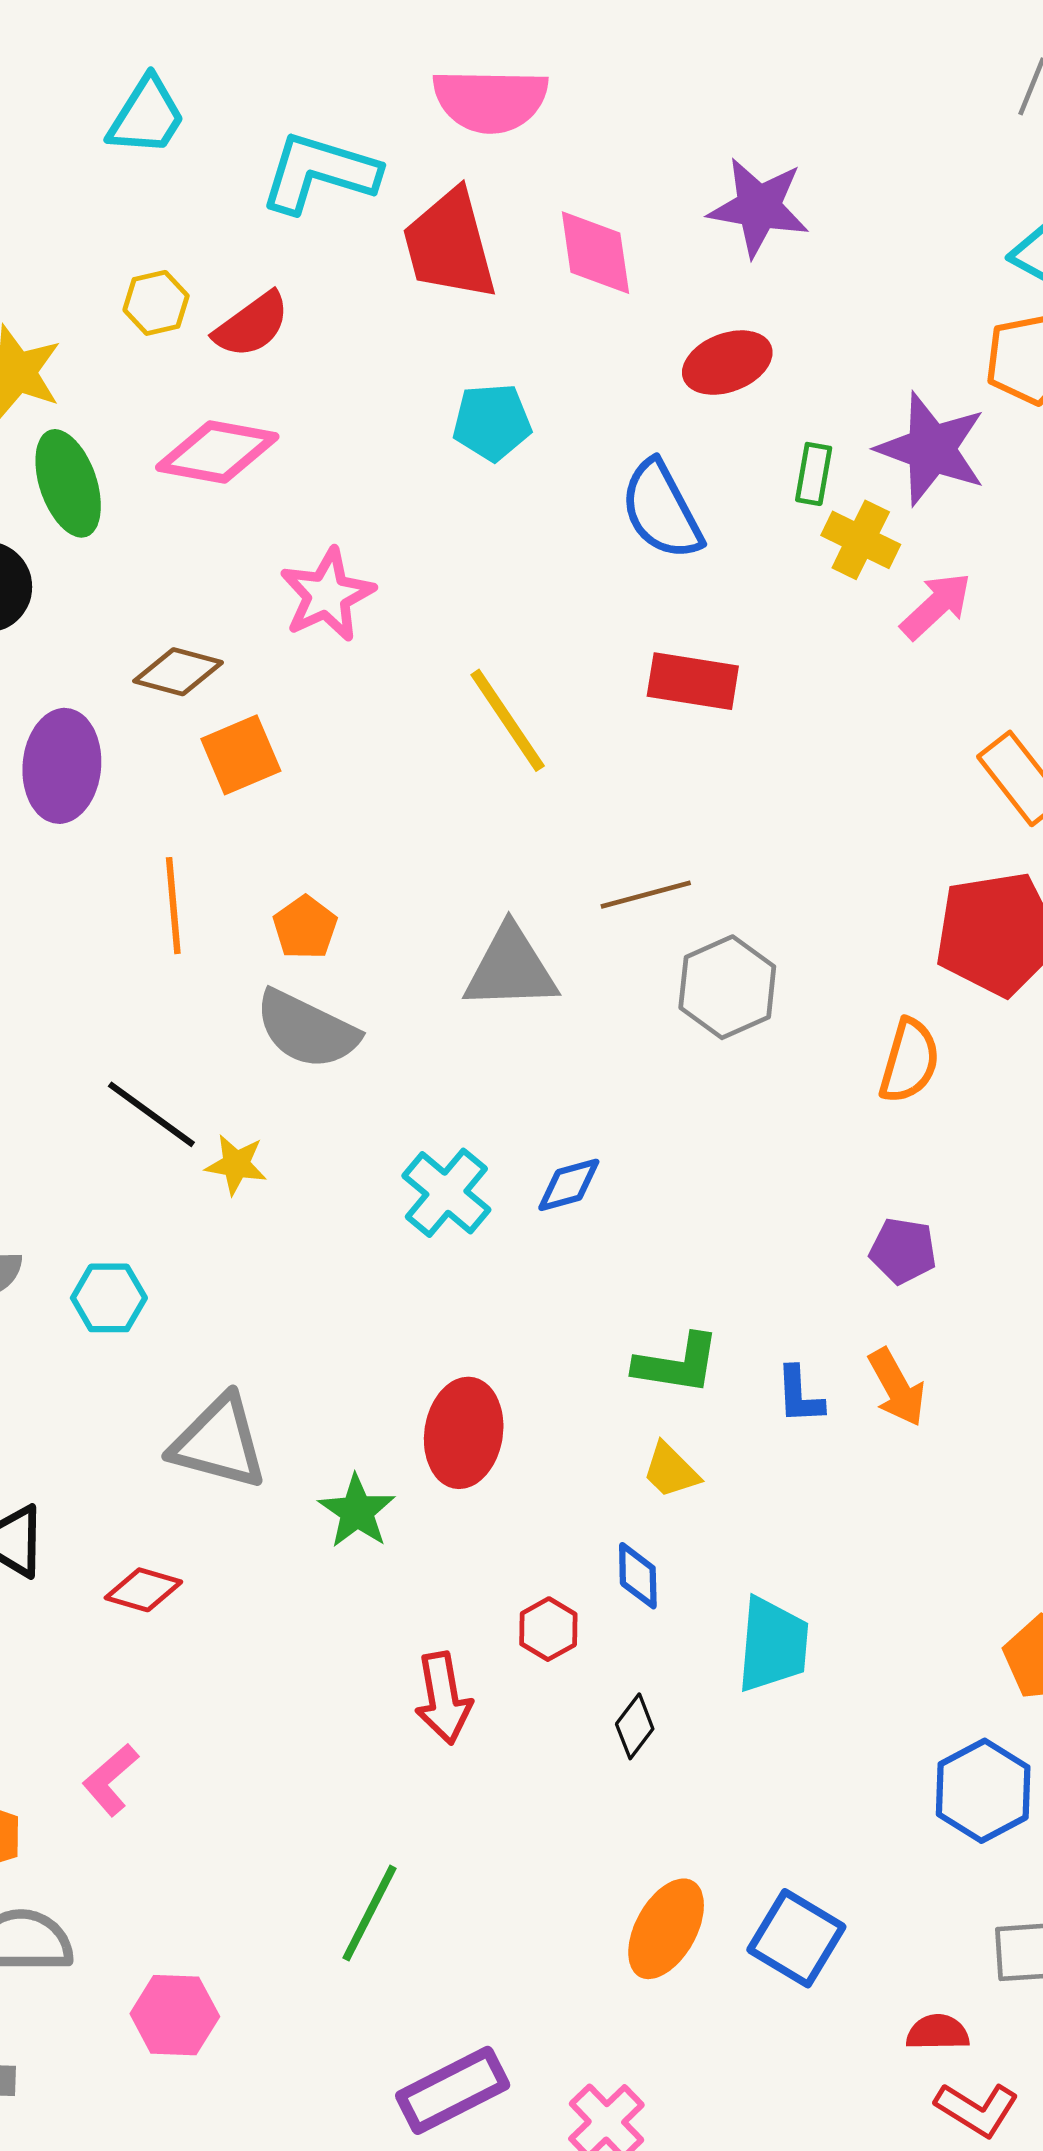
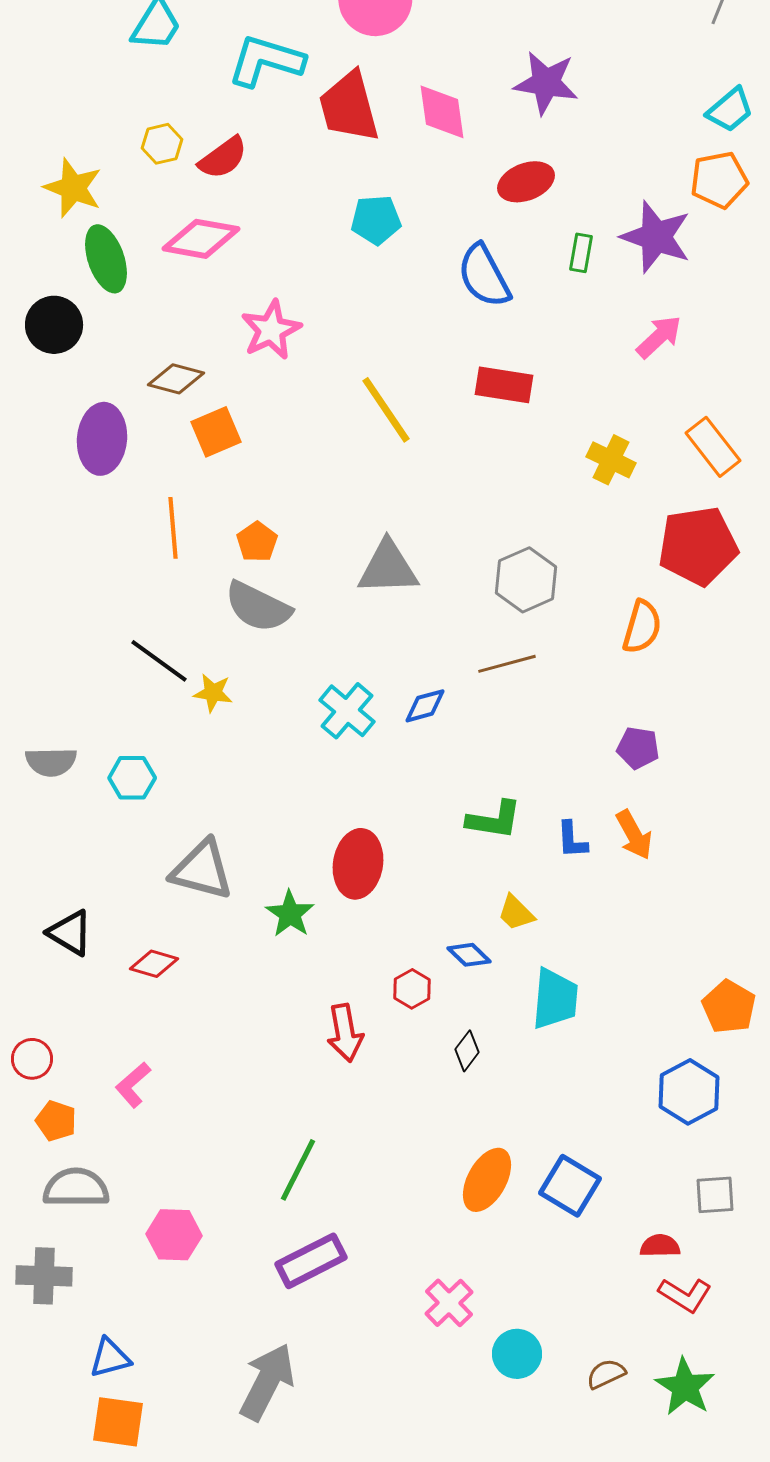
yellow cross: (861, 540) -> (611, 460), moved
brown line: (646, 895) -> (507, 664), moved
yellow trapezoid: (671, 1471) -> (516, 913), moved
blue diamond: (638, 1576) -> (469, 955), turned -45
purple rectangle: (453, 2090) -> (311, 1261), moved

